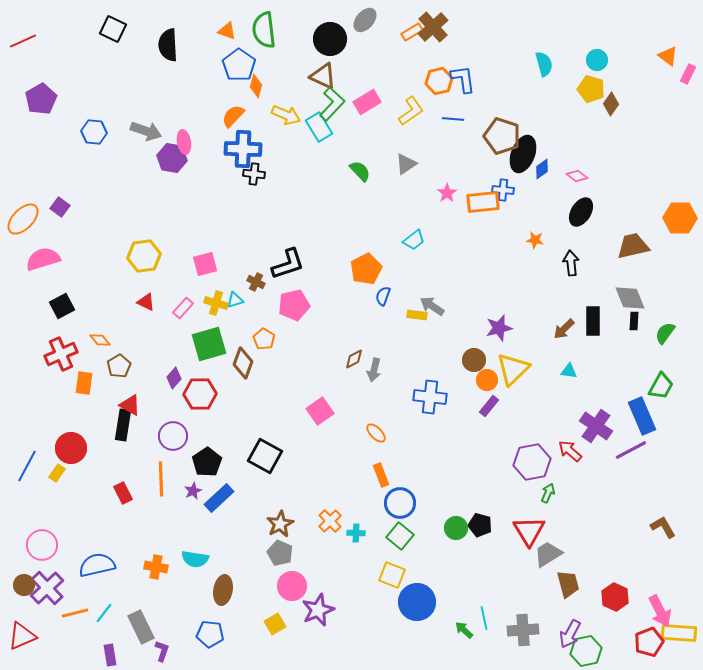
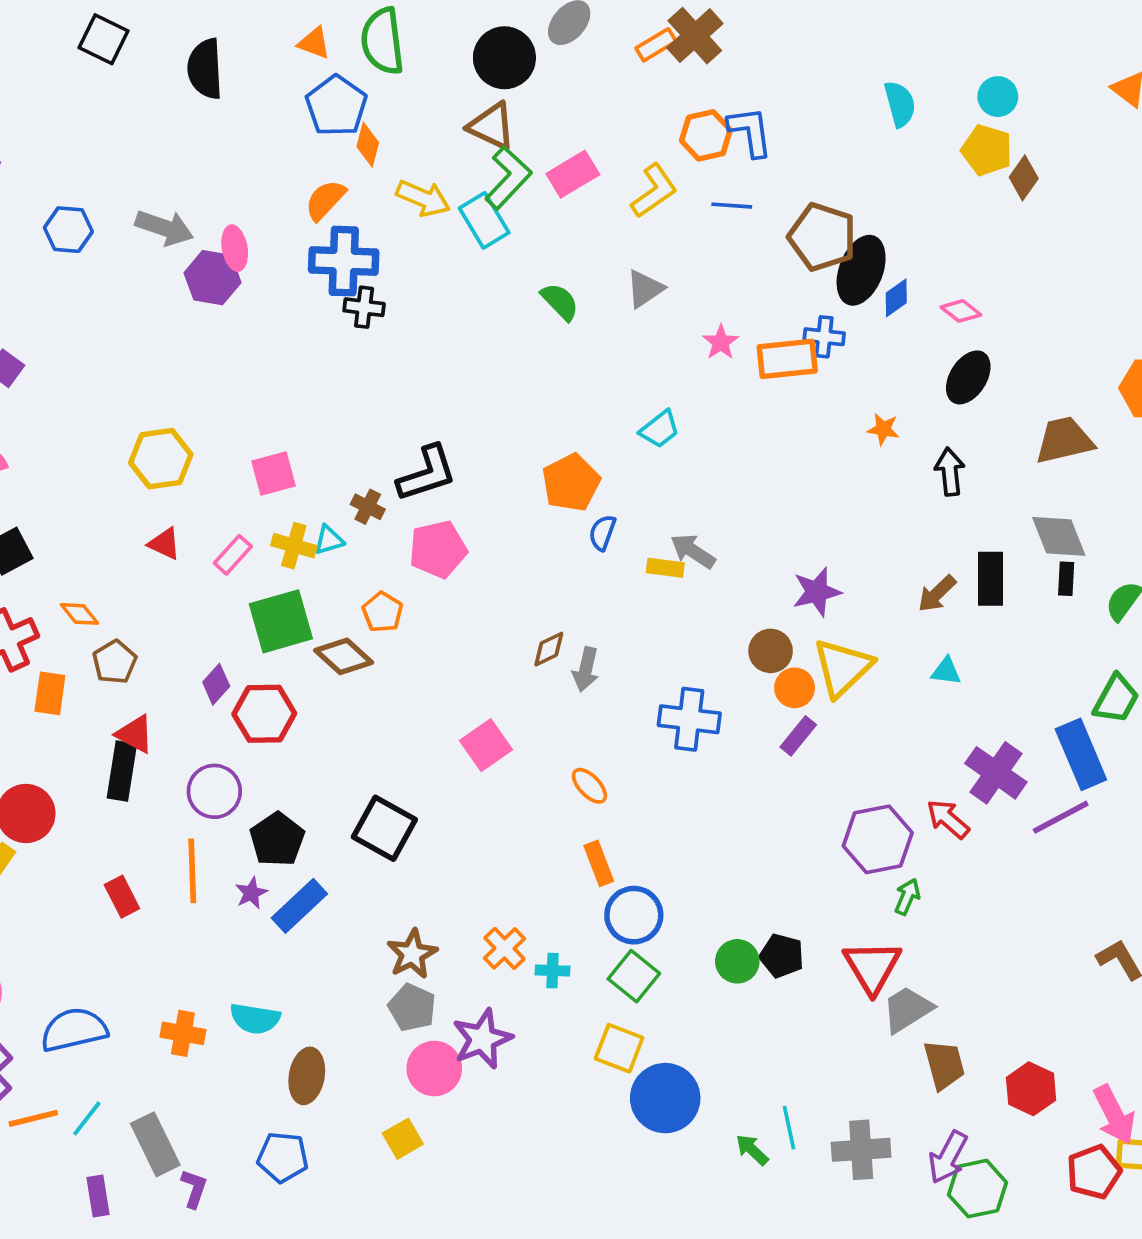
brown diamond: (243, 363) -> (344, 656), turned -68
purple star: (318, 610) -> (482, 1039), moved

